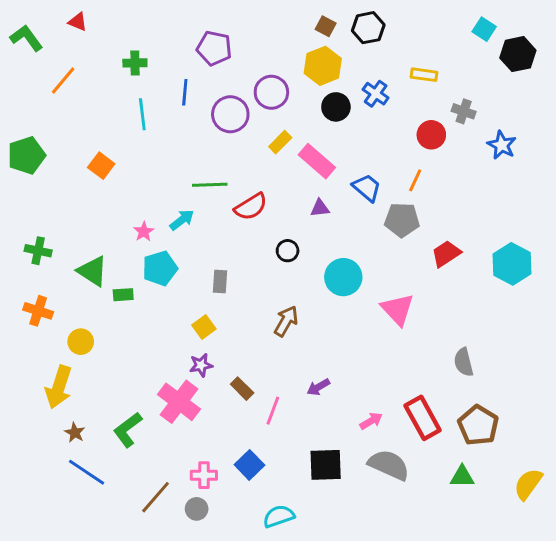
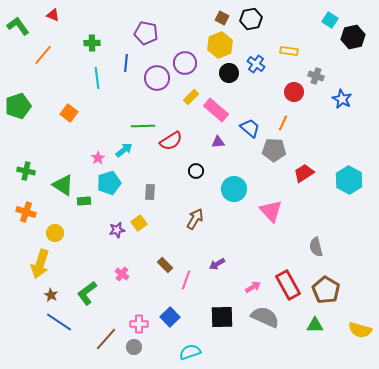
purple star: (201, 365) -> (117, 230), moved
pink cross: (179, 402) -> (122, 274), size x0.5
yellow semicircle: (528, 484) -> (360, 330), turned -110

